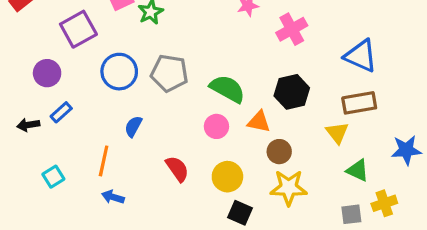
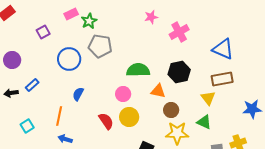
purple square: (78, 29) -> (43, 32), size x0.6
purple circle: (47, 73) -> (12, 60), moved
gray pentagon: (169, 73) -> (100, 46), moved
green semicircle: (227, 89) -> (138, 70), turned -30
pink circle: (216, 126) -> (123, 94), moved
green triangle: (358, 170) -> (204, 122), moved
yellow circle: (227, 177) -> (129, 117), moved

